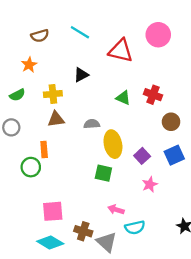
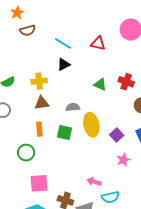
cyan line: (80, 32) -> (63, 43), moved
red triangle: (121, 51) -> (98, 43), size x0.7
orange star: (29, 65) -> (17, 13), moved
orange rectangle: (44, 149) -> (39, 129), moved
green circle: (31, 167) -> (26, 153), moved
green square: (103, 173) -> (65, 132), moved

